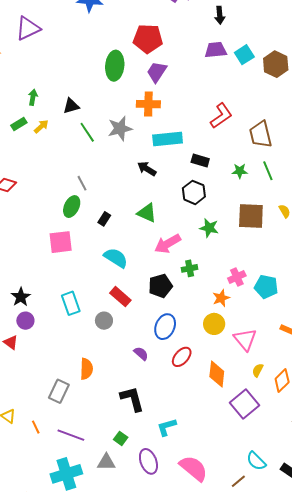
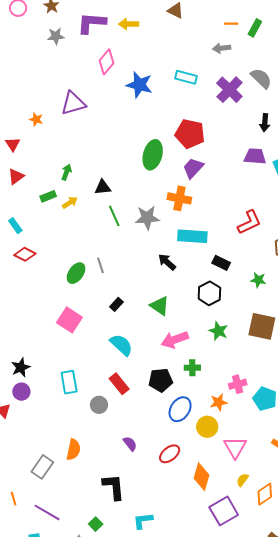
green ellipse: (72, 207) -> (76, 273), moved
pink square: (61, 242) -> (69, 320), turned 30
blue ellipse: (165, 327) -> (180, 409), moved

